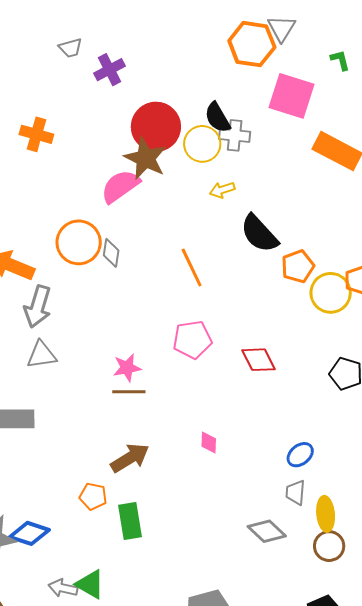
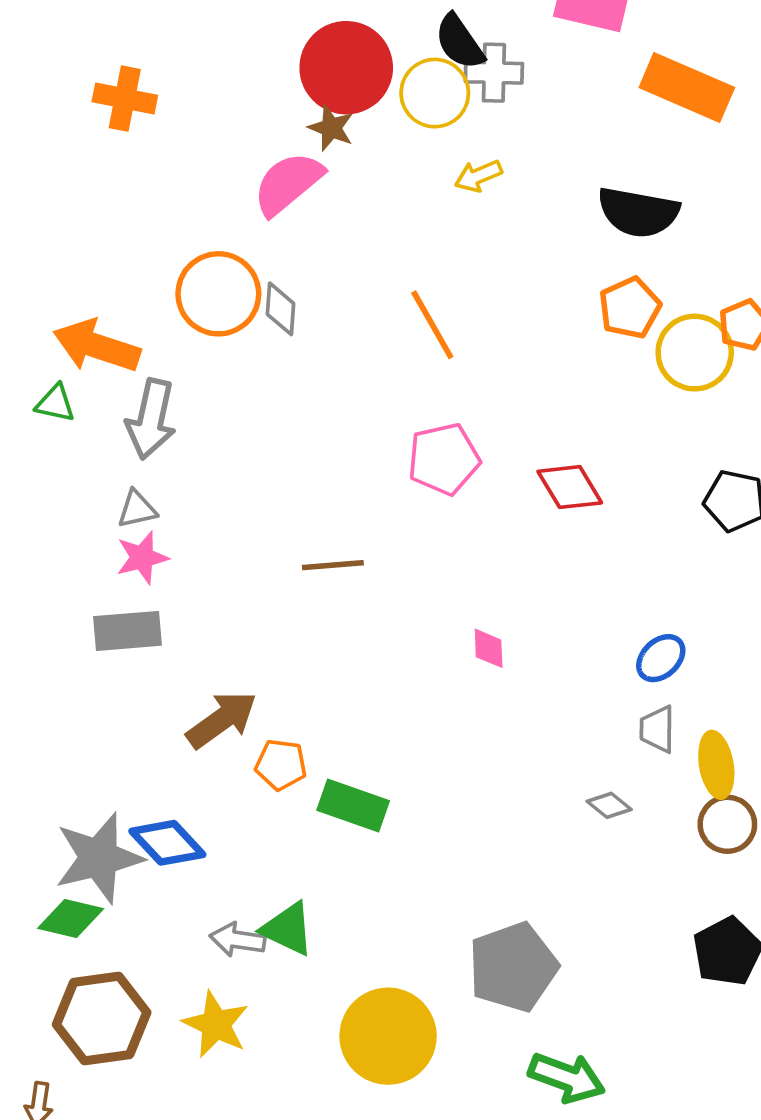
brown star: (146, 158) -> (331, 128), size x0.6
black semicircle: (259, 234) -> (638, 212), moved, turned -33
gray triangle: (41, 355) -> (137, 509), moved, size x0.7
pink star: (127, 368) -> (142, 558), moved
brown arrow: (130, 458) -> (222, 720), moved
green rectangle: (130, 521) -> (353, 806), turned -57
gray diamond: (267, 531) -> (609, 805), size x0.6
blue diamond: (29, 533) -> (167, 843), turned 33

